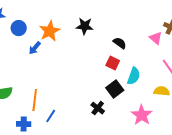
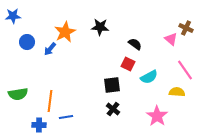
blue circle: (19, 28) -> (27, 42), moved
cyan semicircle: (134, 76) -> (149, 77), turned 42
black square: (115, 89) -> (112, 85), moved, turned 30
blue line: (51, 116) -> (66, 117), turned 48

